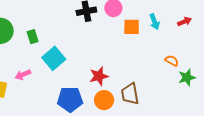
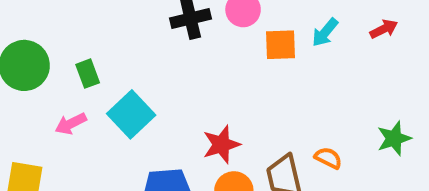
cyan arrow: (154, 22) -> (325, 32), turned 63
orange semicircle: (172, 61) -> (328, 158), moved
pink arrow: (23, 75) -> (71, 124), moved

